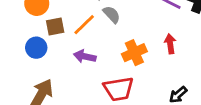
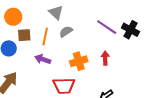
gray semicircle: (112, 14) -> (66, 32), turned -88
orange line: (84, 25) -> (45, 36), turned -42

